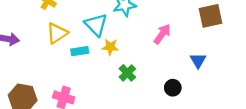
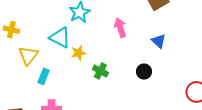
pink arrow: (162, 34) -> (120, 28), turned -36
cyan rectangle: (80, 51) -> (44, 76), moved, turned -42

